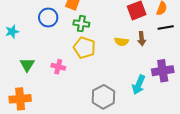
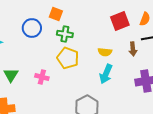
brown arrow: (142, 39) -> (133, 49), moved
cyan arrow: (139, 85) -> (106, 74), moved

